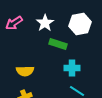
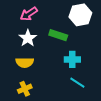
pink arrow: (14, 23) -> (29, 14), moved
white star: (45, 23) -> (28, 38), moved

